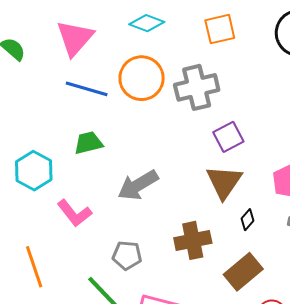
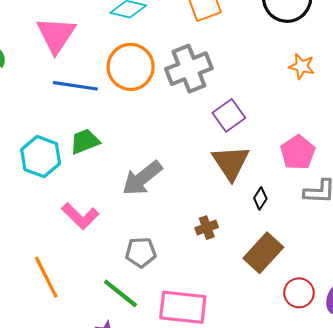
cyan hexagon: (34, 171) -> (41, 157), moved
brown cross: (193, 240) -> (207, 228), size x0.6

